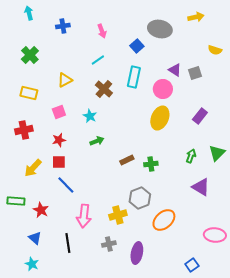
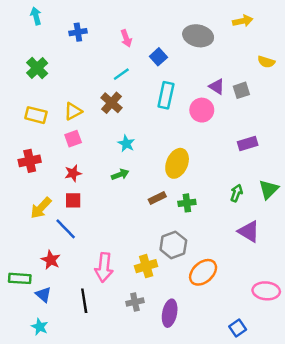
blue square: (137, 46) -> (158, 57), moved
yellow triangle: (65, 80) -> (73, 111), moved
brown cross: (104, 89) -> (111, 103), moved
cyan star: (90, 116) -> (126, 144), moved
purple rectangle: (200, 116) -> (248, 144), turned 35
yellow ellipse: (160, 118) -> (177, 163), moved
blue line: (66, 185) -> (66, 229), moved
green rectangle: (16, 201) -> (20, 278), moved

